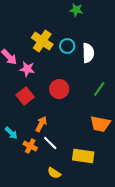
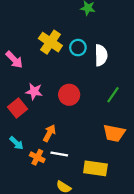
pink star: (27, 69) -> (34, 91), moved
red square: (25, 96) -> (18, 108), moved
white line: (50, 143) -> (59, 154), turned -35

